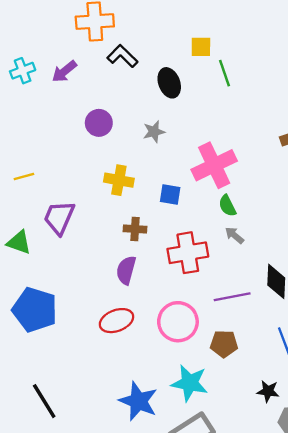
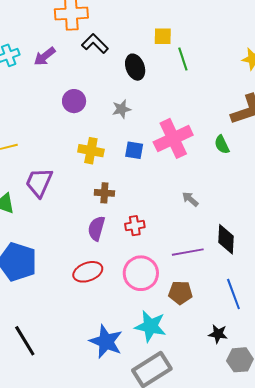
blue square: (170, 194) -> (134, 150), moved
green semicircle: (227, 206) -> (222, 145), moved
red cross: (188, 253) -> (135, 226), moved, size x0.6

